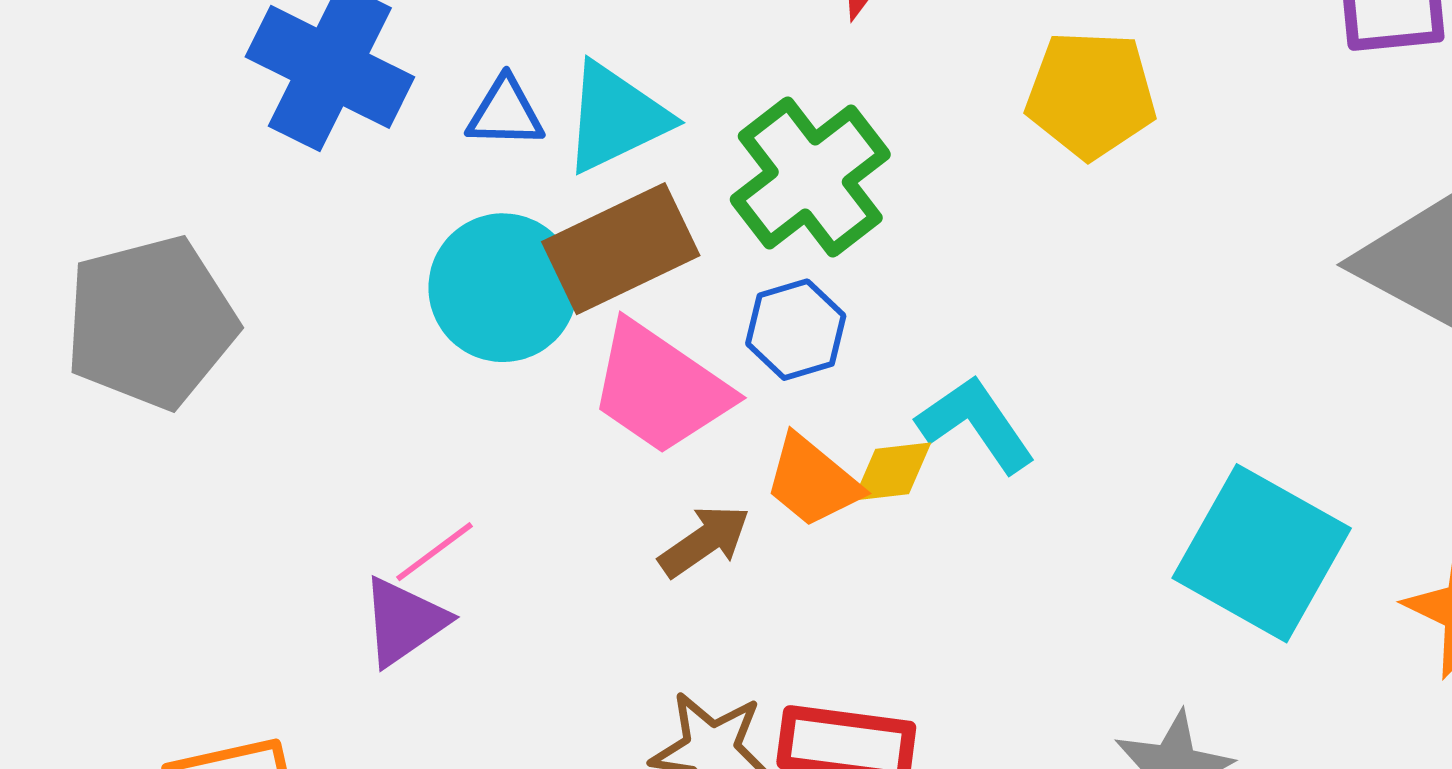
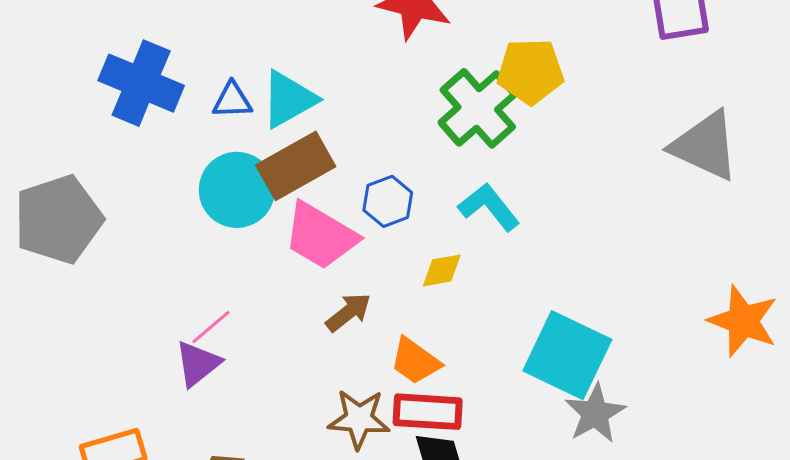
green cross: (810, 177) -> (478, 108), moved
cyan L-shape: (976, 424) -> (489, 207), moved
orange trapezoid: (813, 481) -> (415, 361), moved
cyan square: (1262, 553) -> (567, 355), moved

